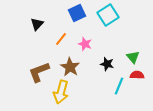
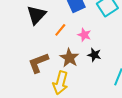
black triangle: (37, 24) -> (36, 15), size x1.5
black star: (107, 64) -> (94, 55), moved

